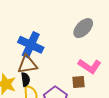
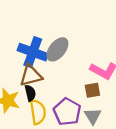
gray ellipse: (83, 28) -> (57, 49), moved

